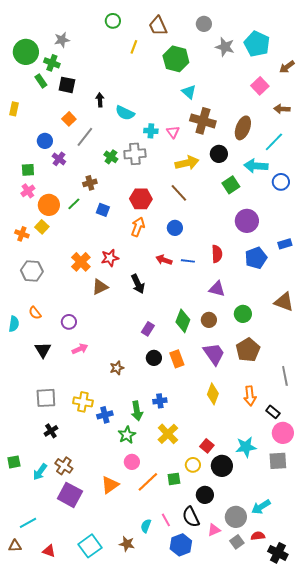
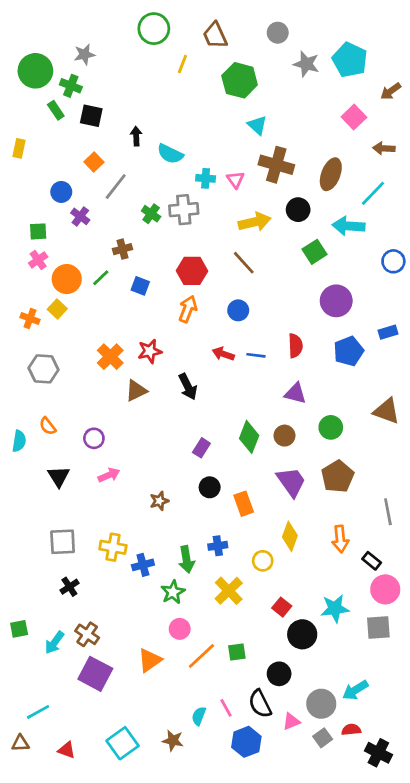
green circle: (113, 21) -> (154, 29), size x1.5
blue circle: (281, 182) -> (393, 261), moved
orange rectangle: (177, 359) -> (244, 504), moved
yellow circle: (193, 465) -> (263, 561), moved

